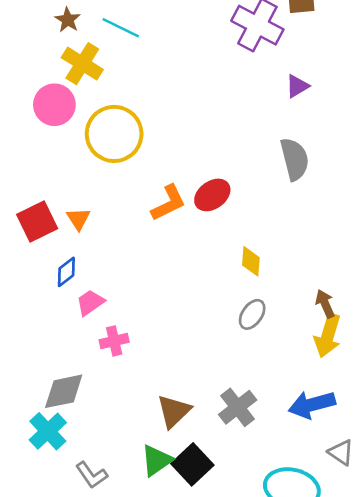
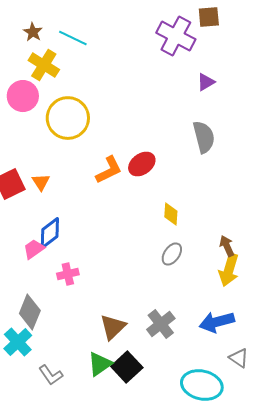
blue diamond: (66, 272) -> (50, 233), moved, size x1.4
pink trapezoid: (90, 302) -> (34, 249), moved
gray diamond: (64, 391) -> (30, 312), turned -56

